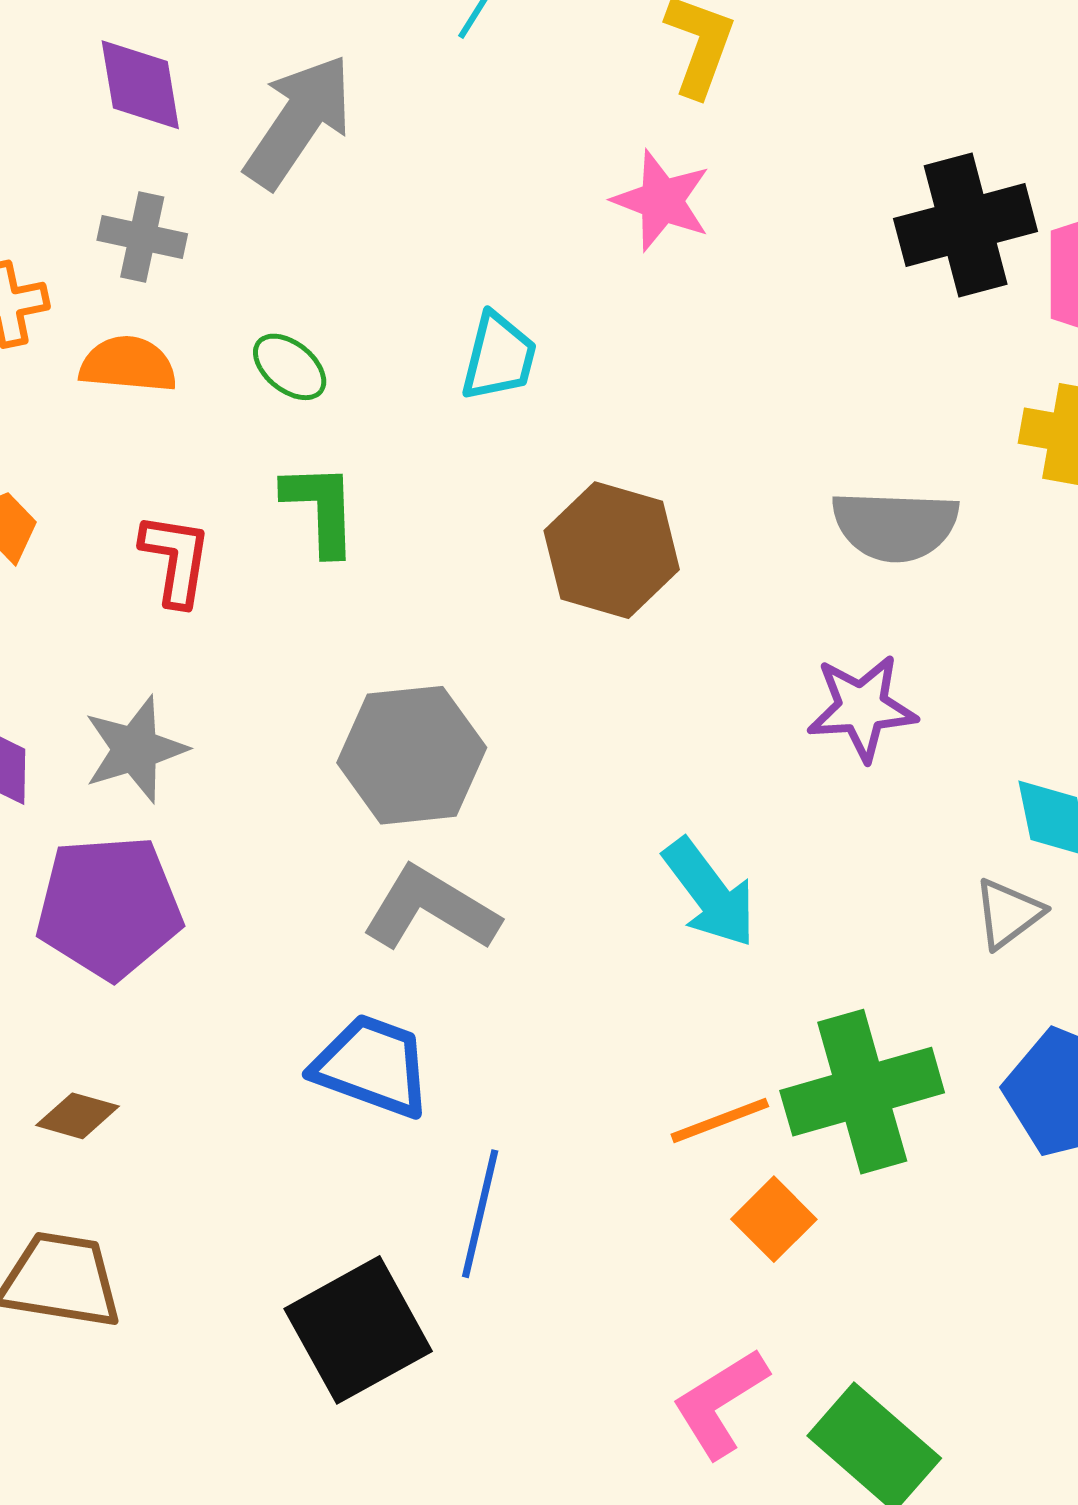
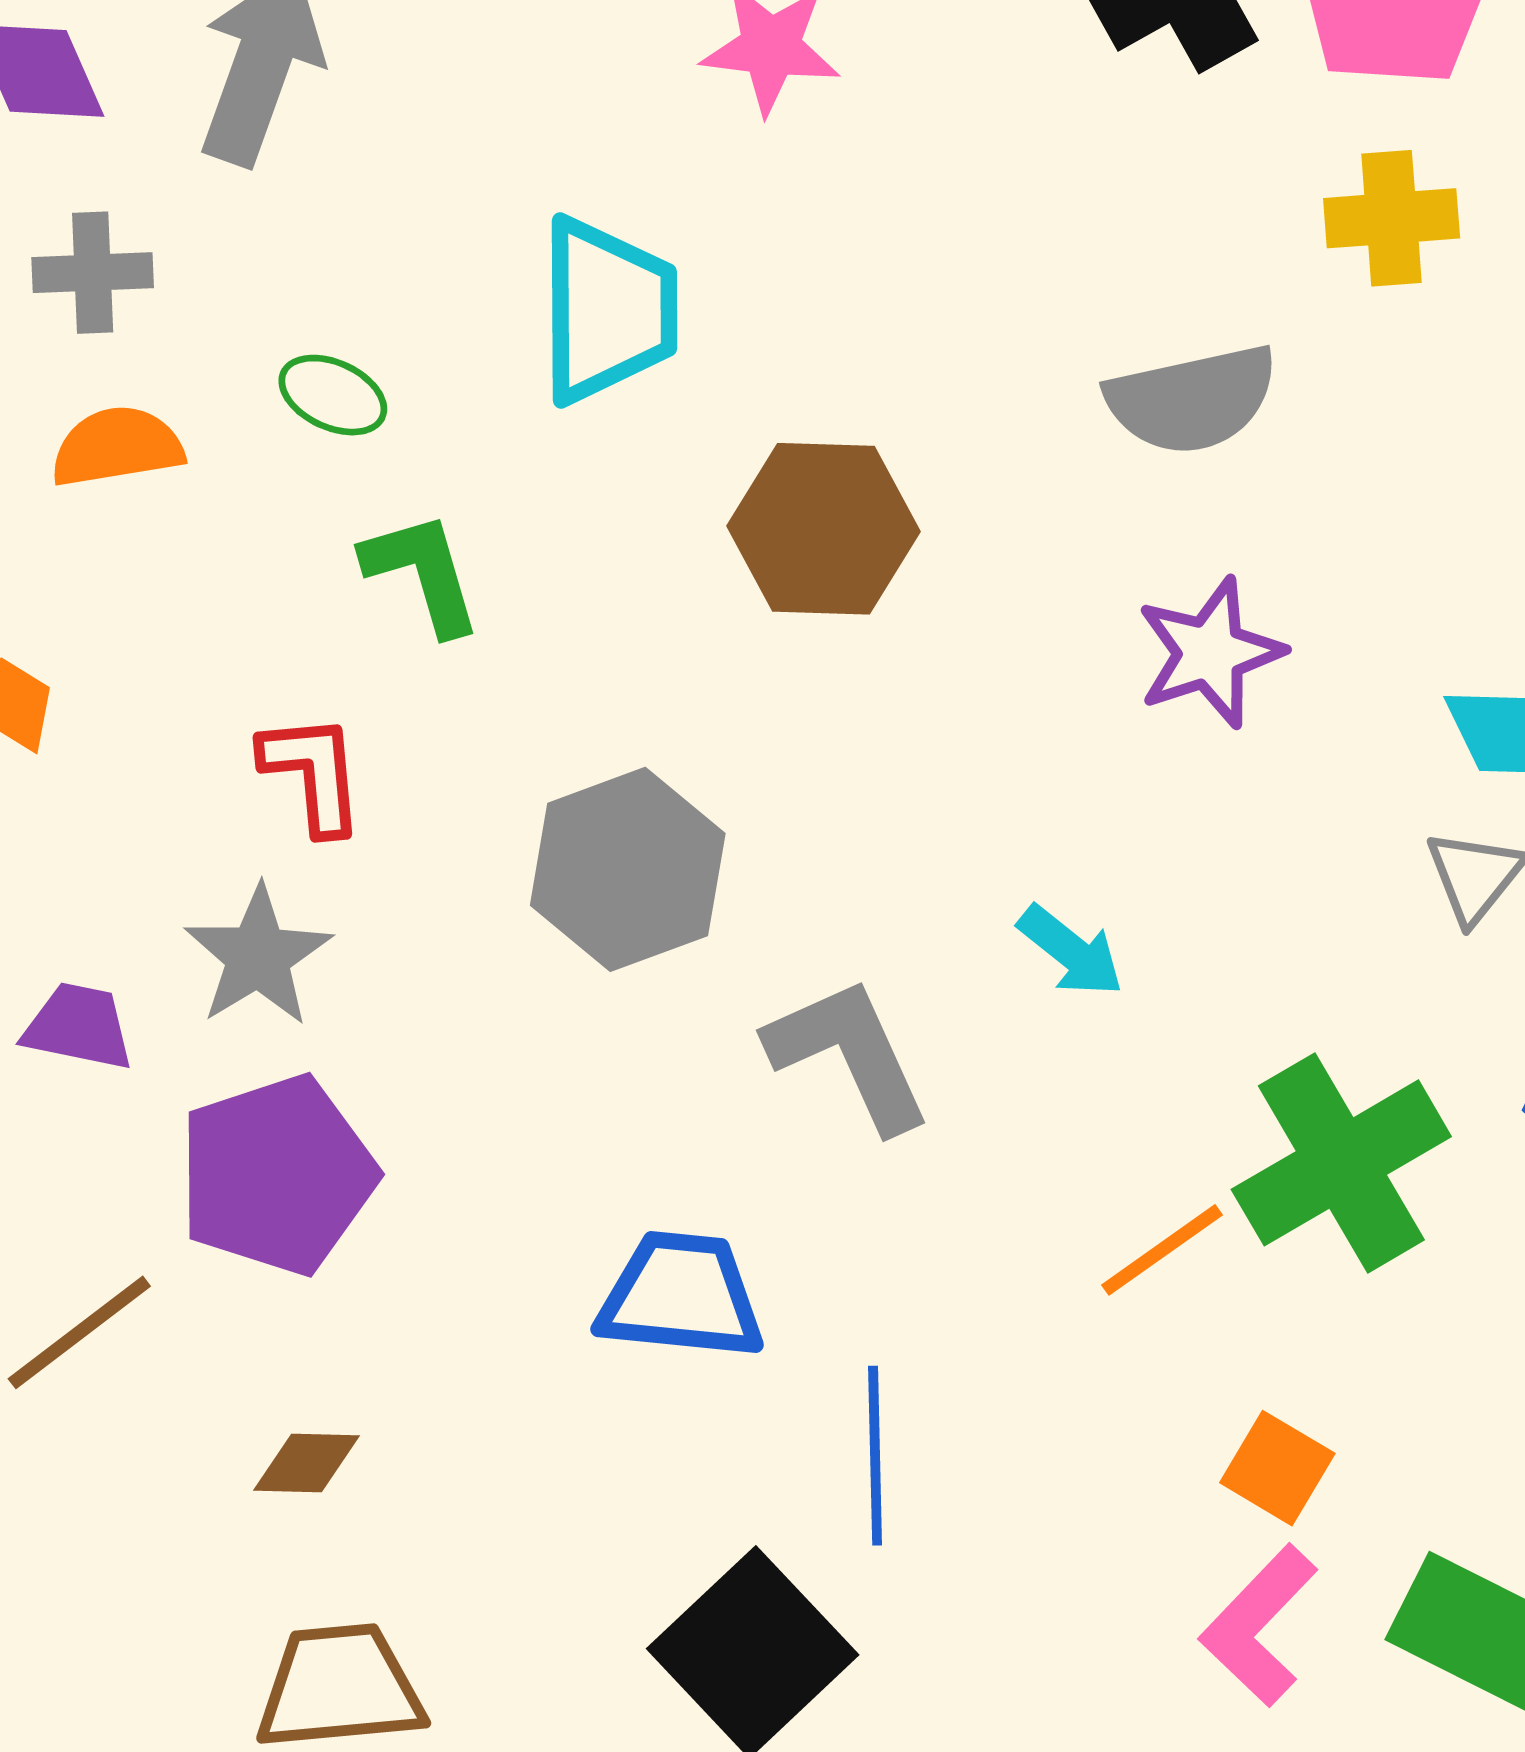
cyan trapezoid: (499, 357) -> (608, 310), size x1.5
red L-shape: (176, 559) -> (313, 773), moved
cyan arrow: (710, 893) -> (1071, 951), size x0.7
gray L-shape: (431, 909) -> (849, 1054), moved, turned 49
orange square: (774, 1219) -> (1277, 1468), moved

